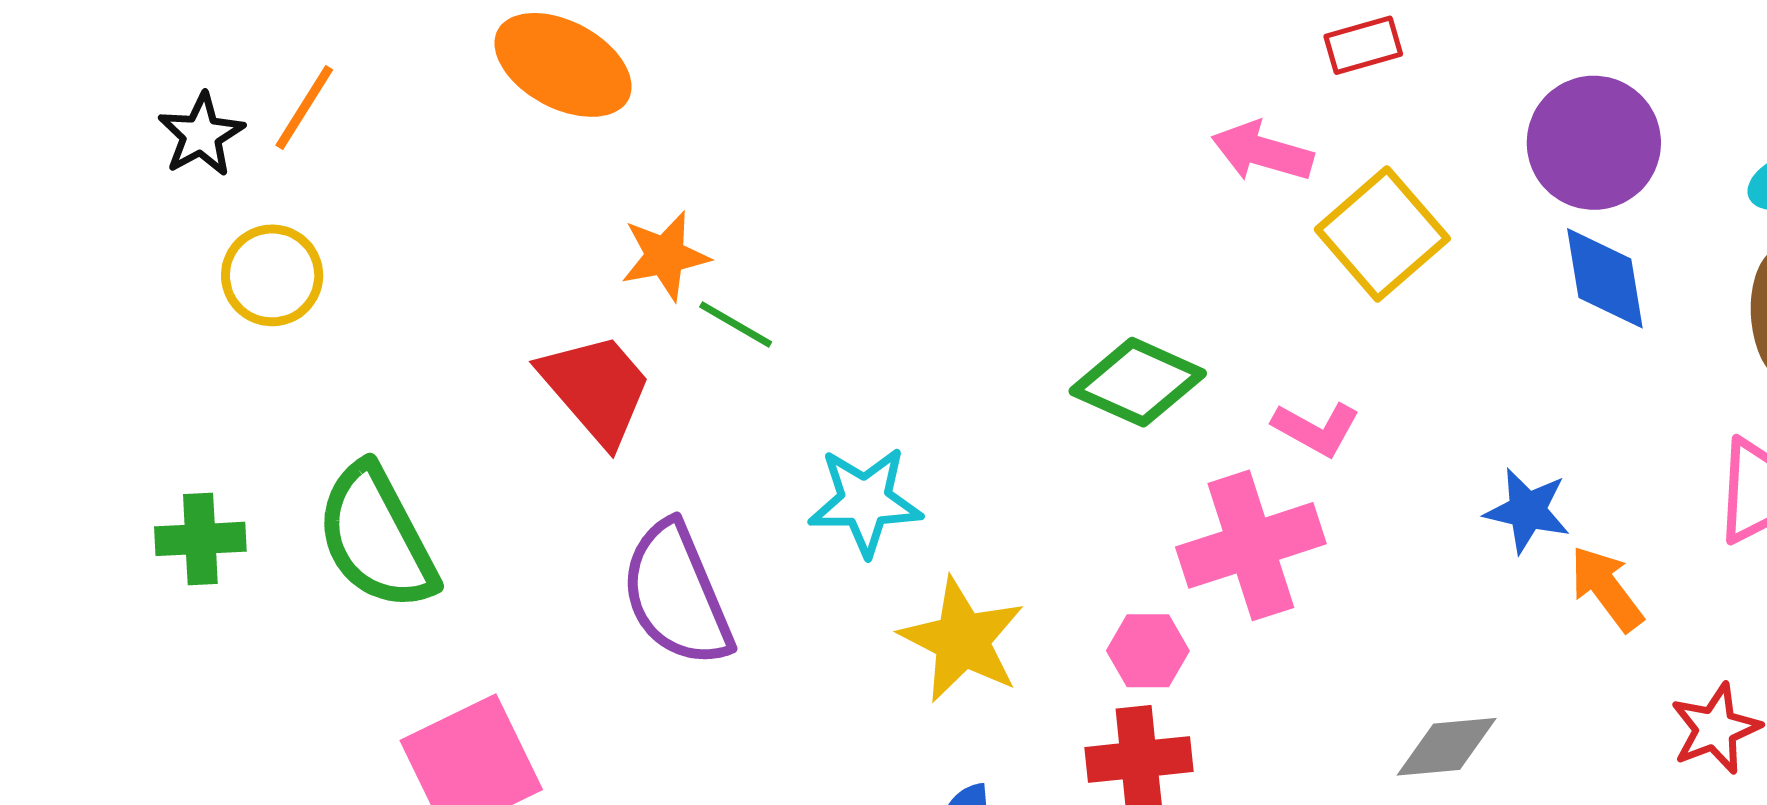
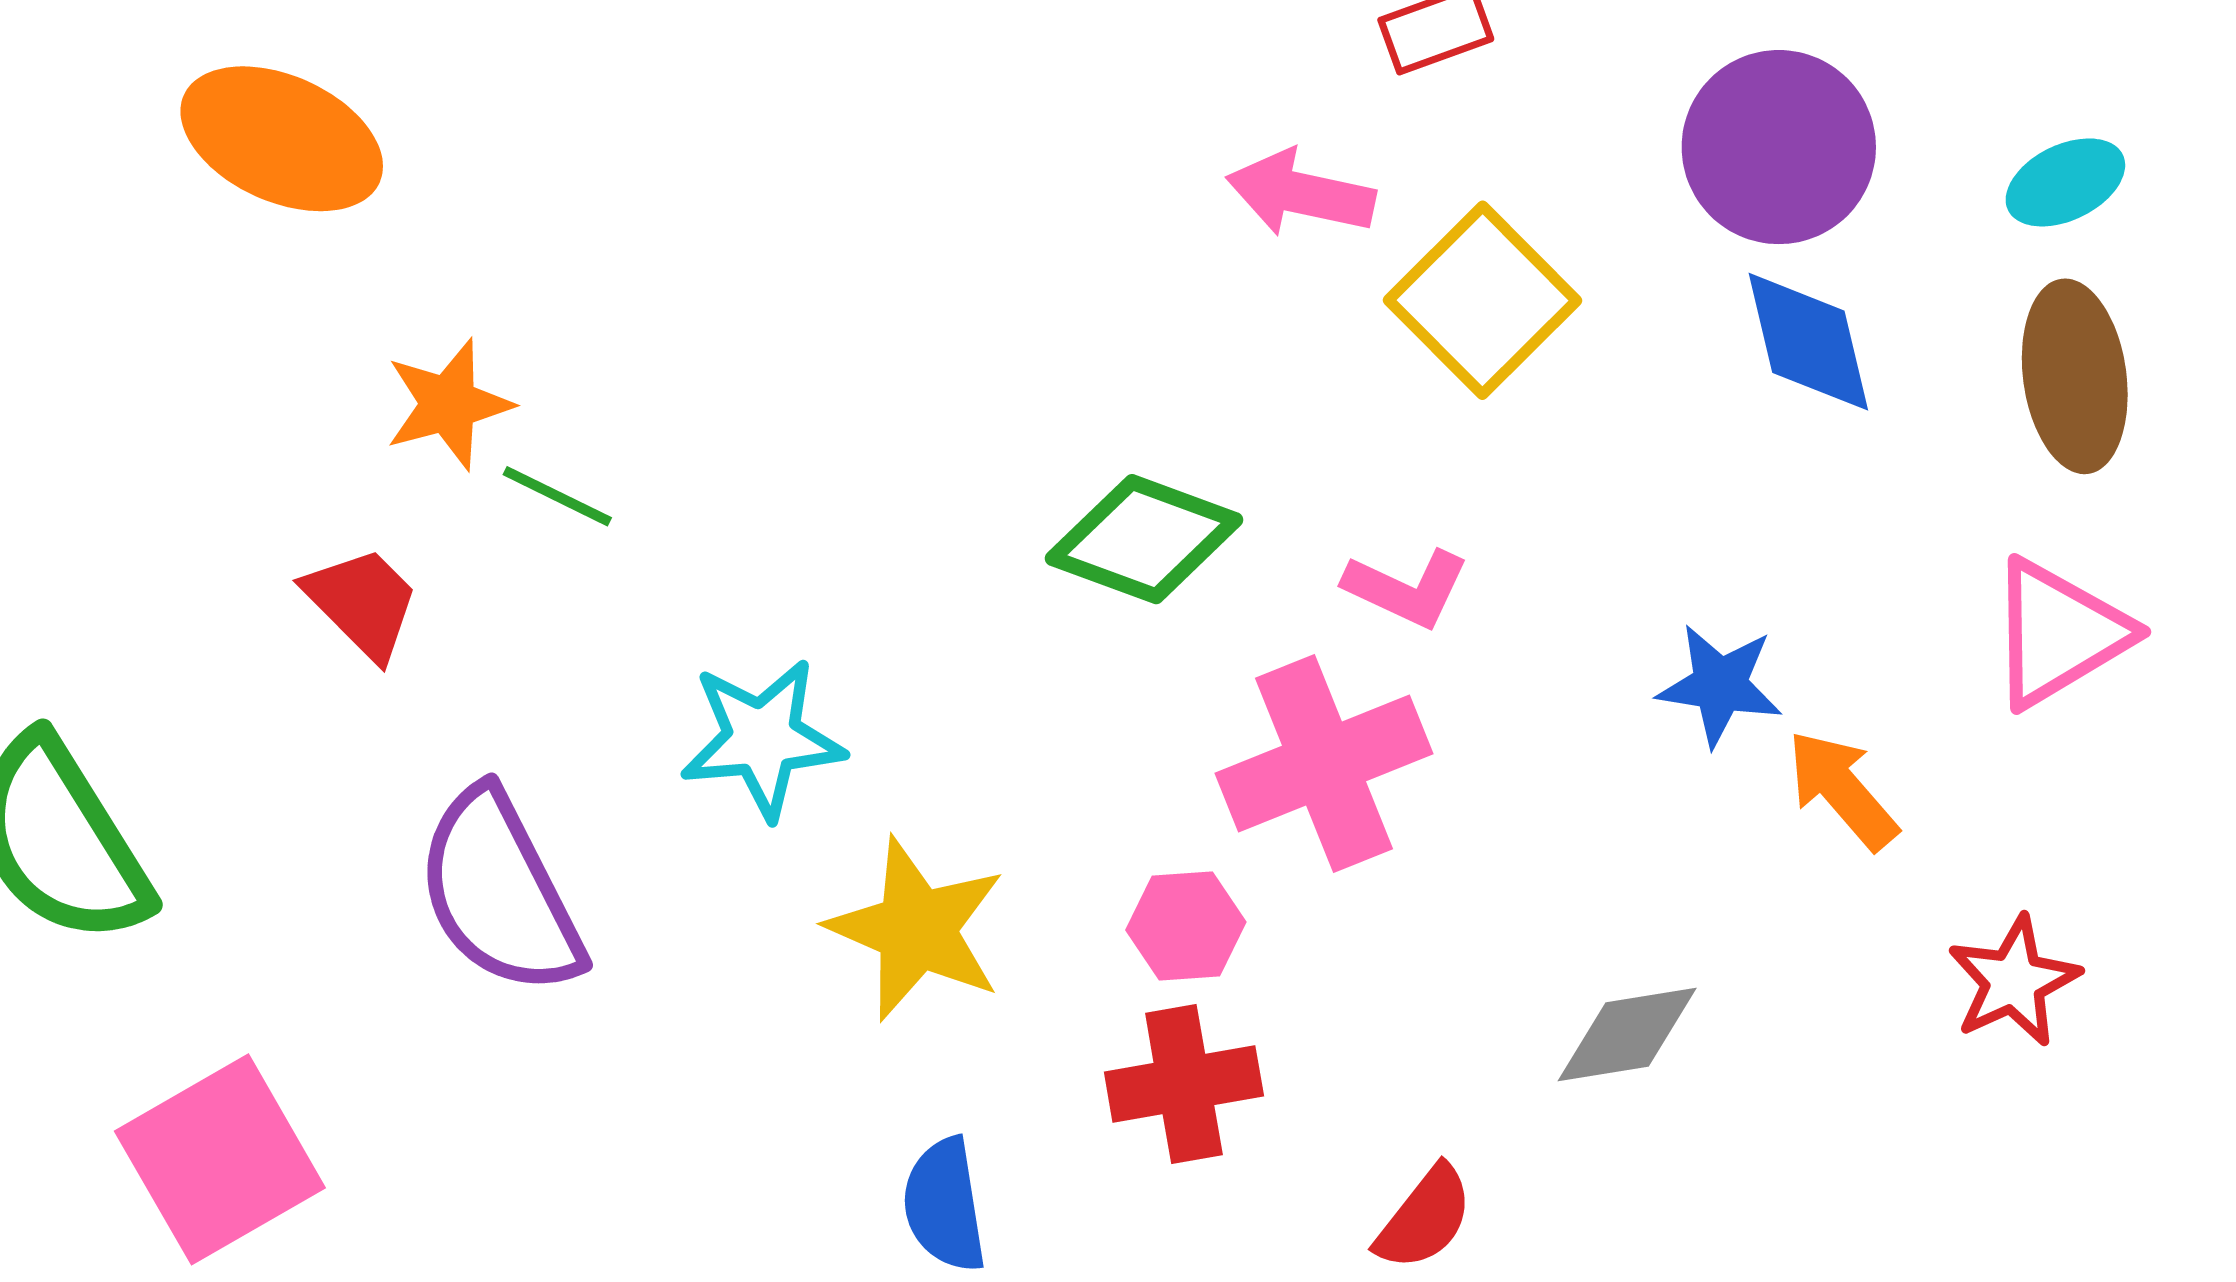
red trapezoid: (596, 388) -> (362, 603), size x0.7

